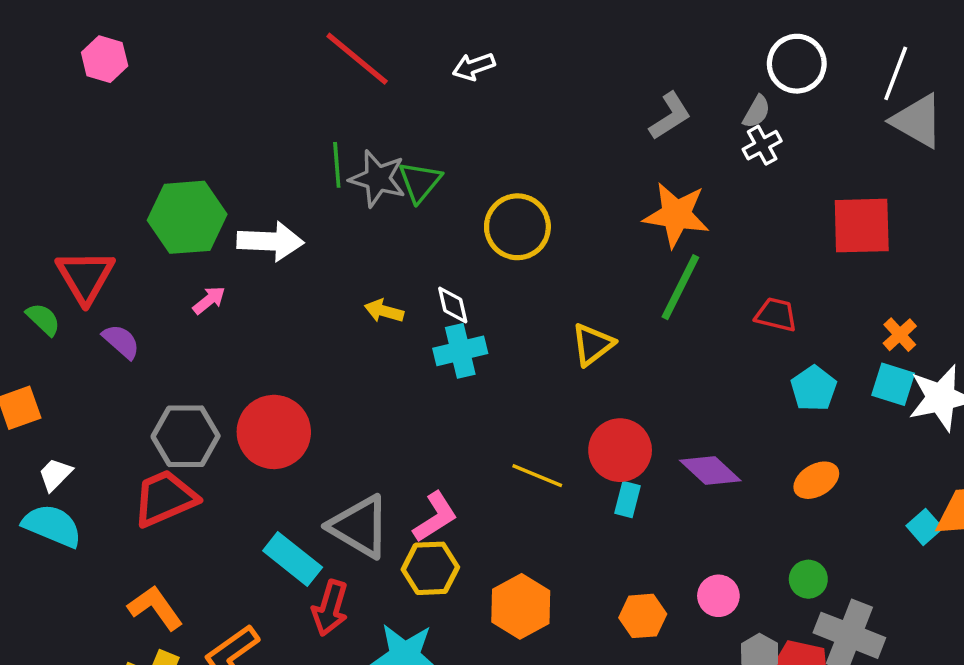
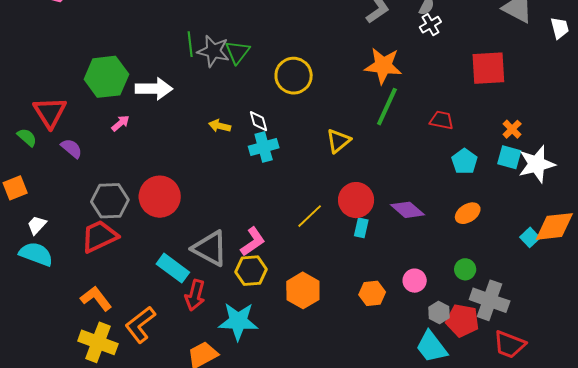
yellow line: (537, 476) -> (310, 216), turned -64

